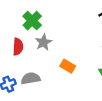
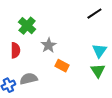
gray star: (43, 42) -> (49, 45), moved

